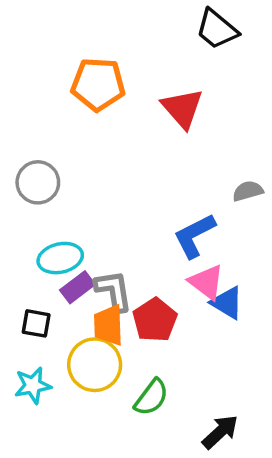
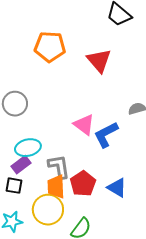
pink triangle: (206, 282) -> (84, 125), moved
purple rectangle: (77, 287) -> (21, 165), moved
blue triangle: (227, 303) -> (117, 188), moved

